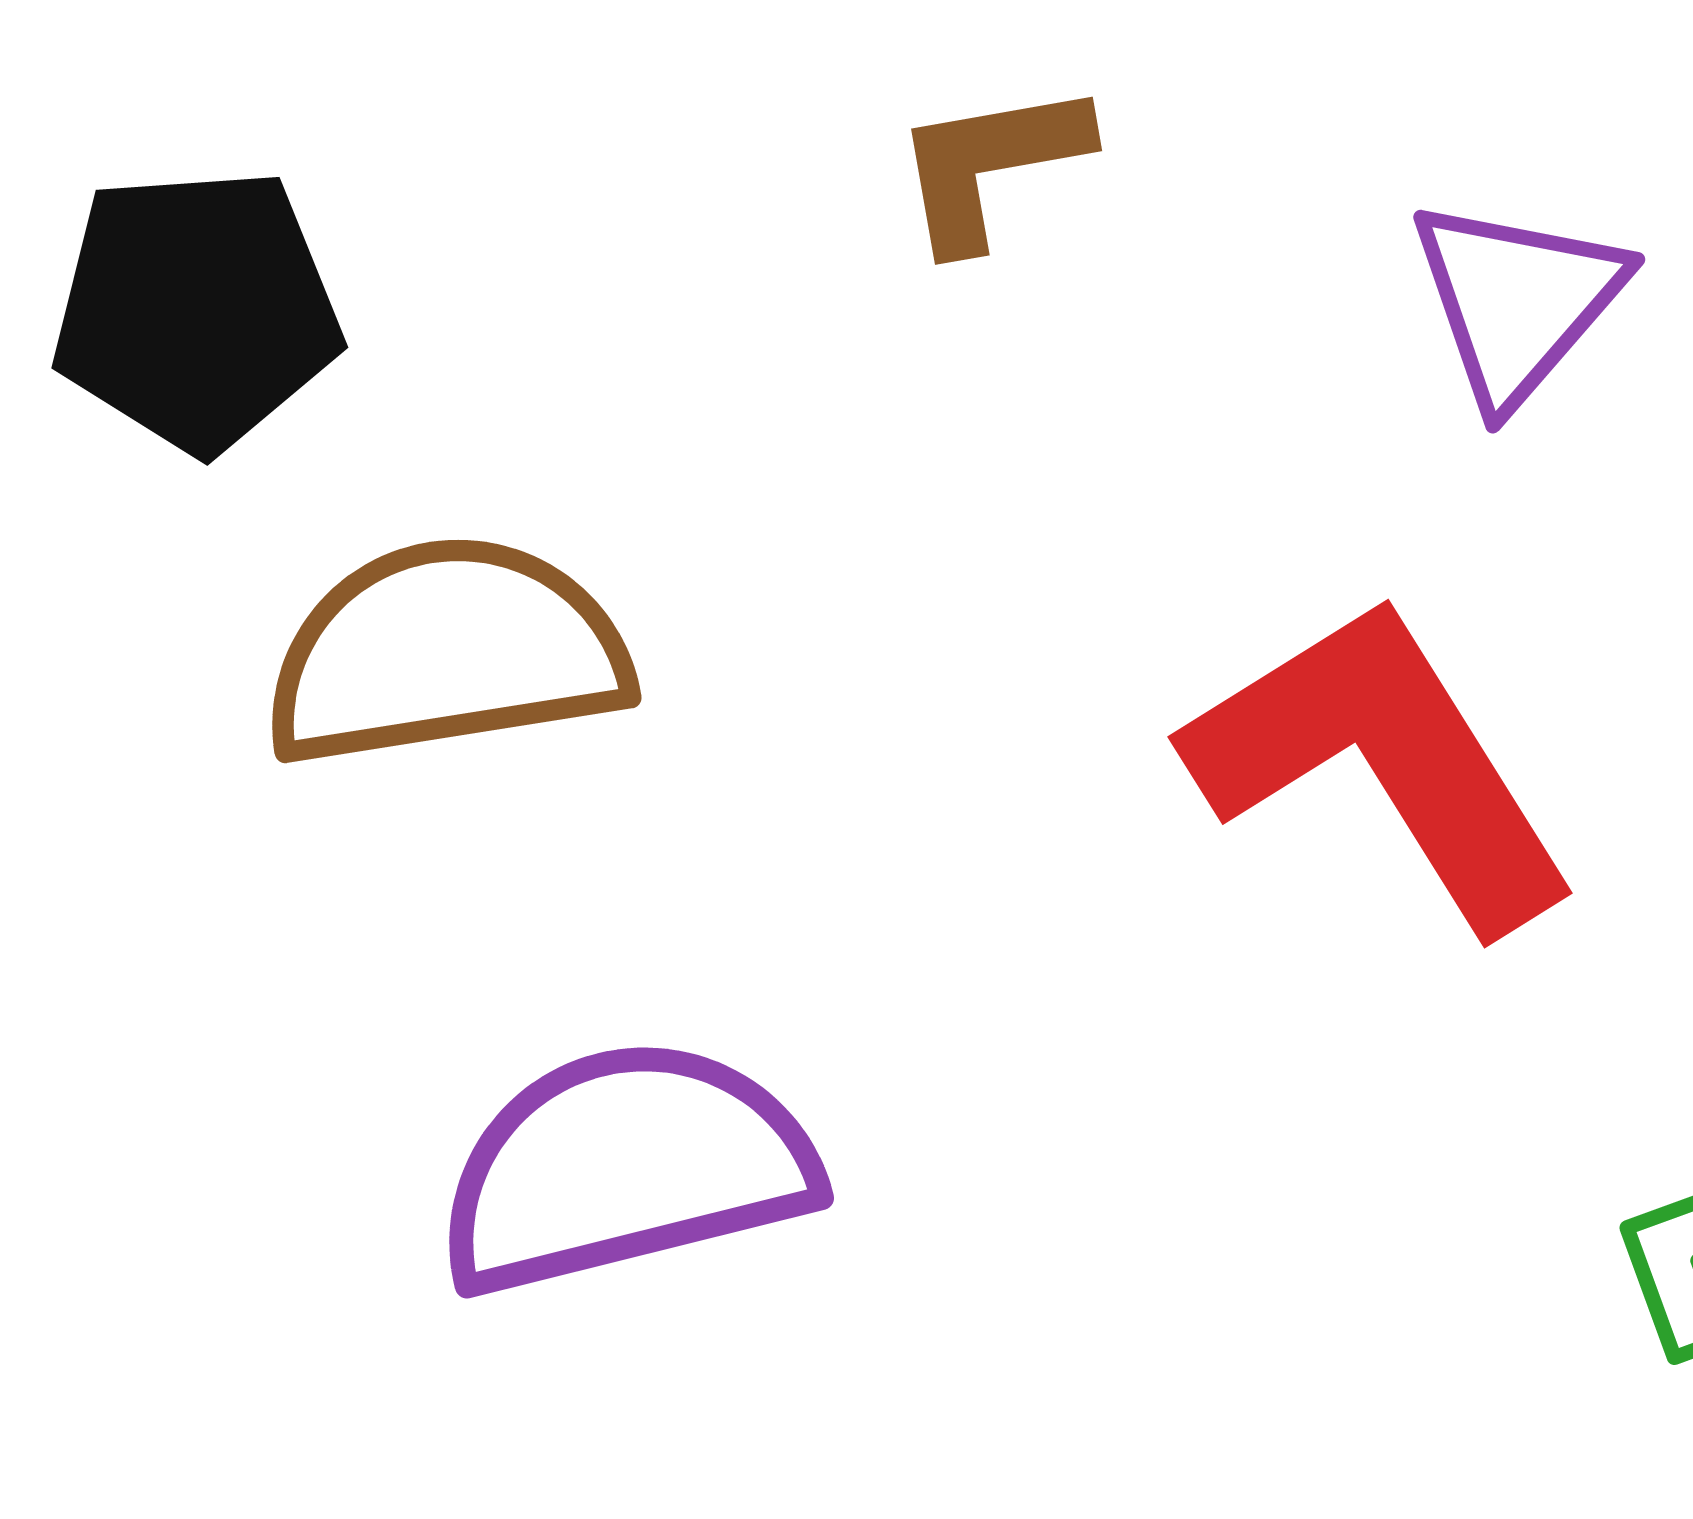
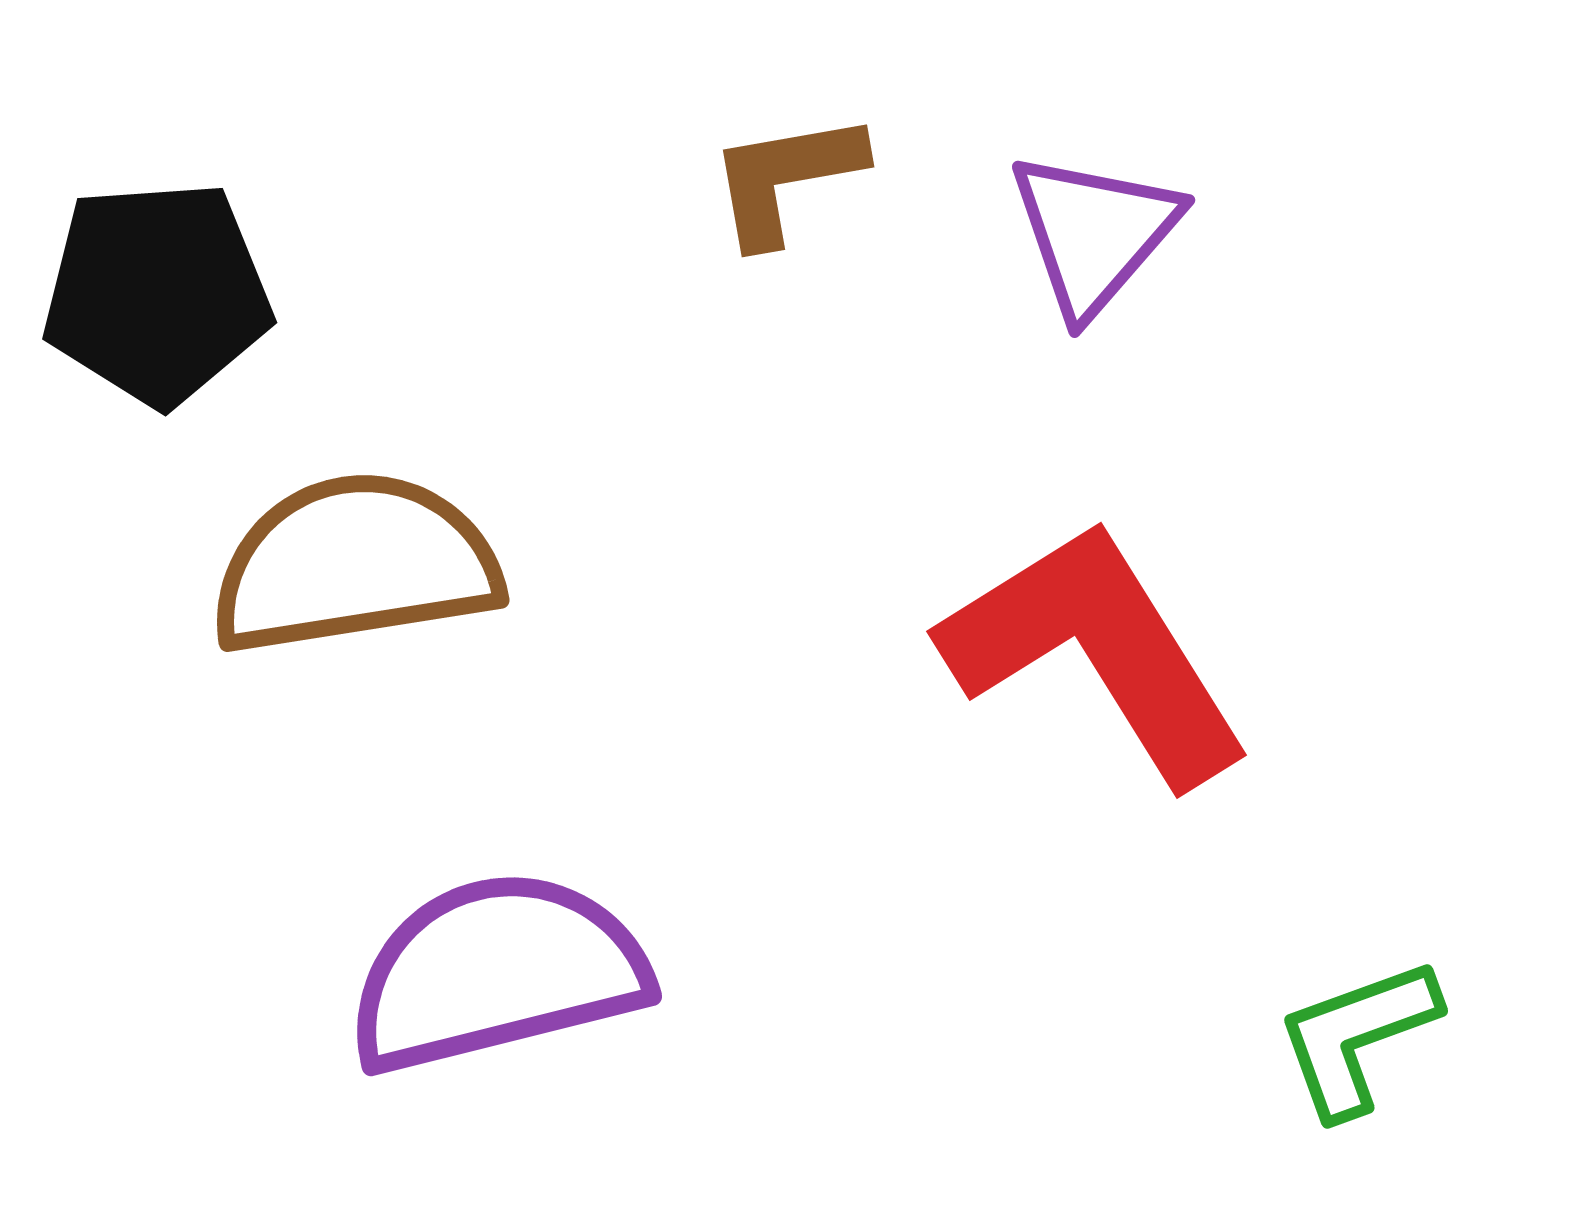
purple triangle: (1517, 301) -> (1094, 233), moved

